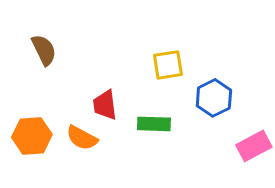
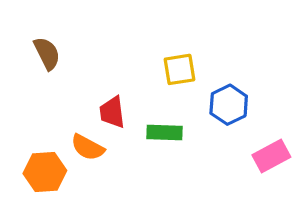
orange hexagon: (32, 136) -> (45, 172), moved

